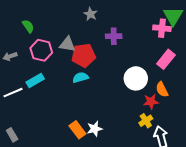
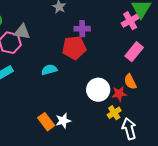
pink cross: (162, 28) -> (130, 21), turned -36
gray triangle: (67, 44) -> (22, 32), moved
red pentagon: (83, 55) -> (74, 48), moved
white circle: (136, 78) -> (98, 90), moved

